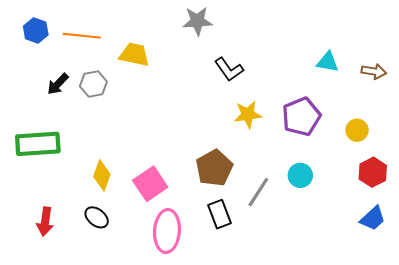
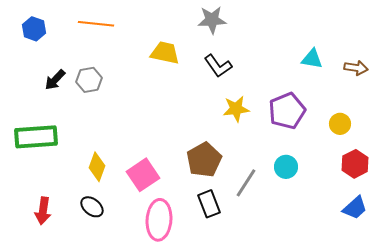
gray star: (197, 21) -> (212, 20), moved
orange line: (82, 36) -> (96, 24), moved
yellow trapezoid: (134, 55) -> (165, 53), moved

